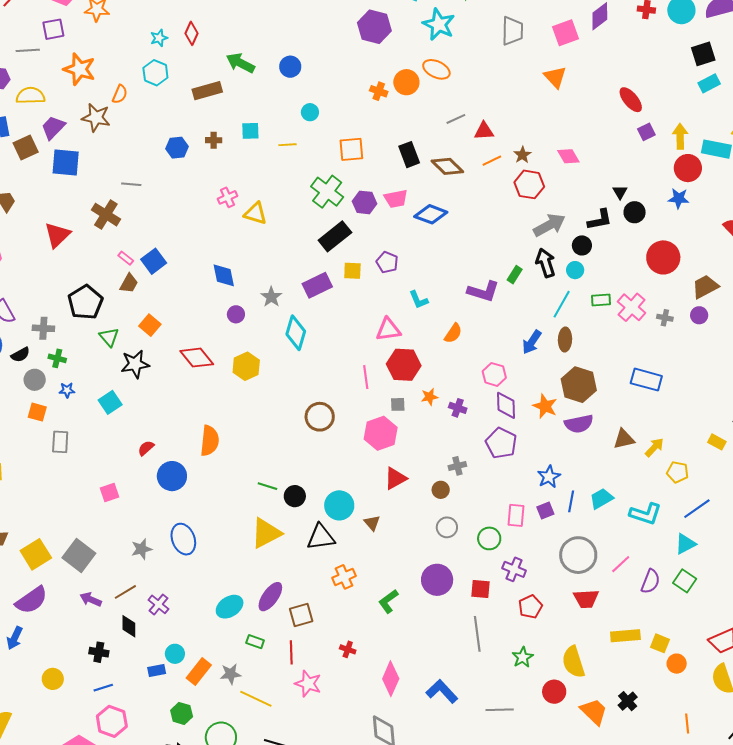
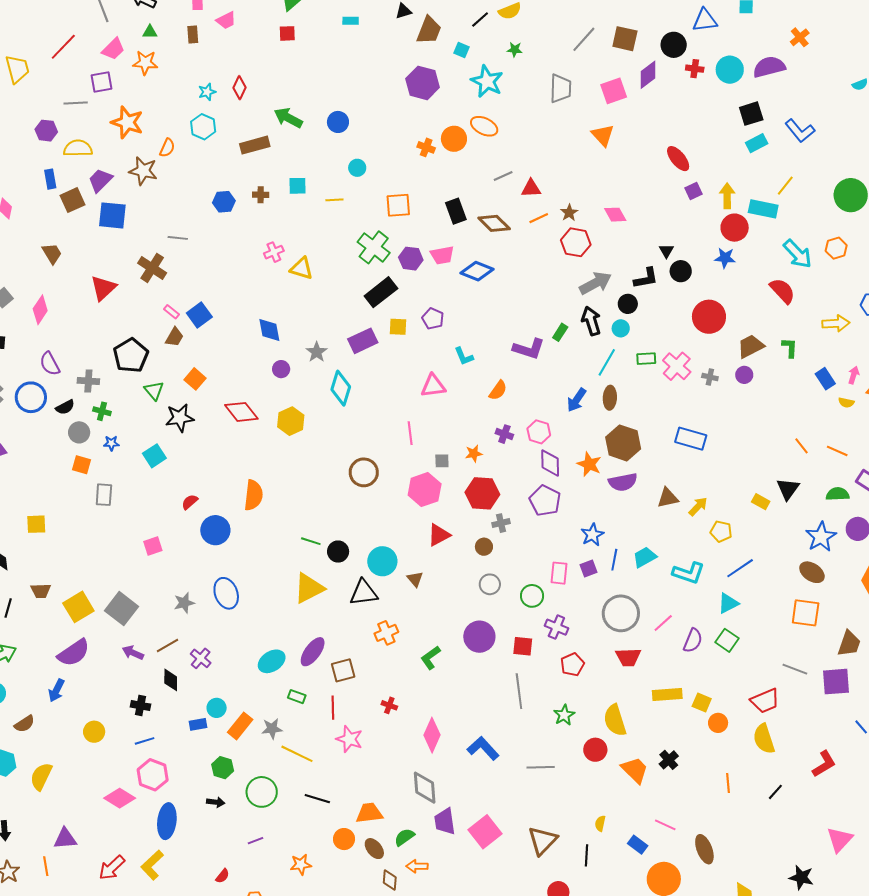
red hexagon: (404, 365) -> (482, 493), moved
purple cross: (458, 408) -> (504, 434), moved

